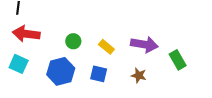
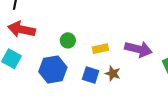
yellow rectangle: (106, 47) -> (100, 49), turned -56
brown star: (139, 75) -> (113, 73), moved

